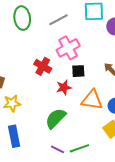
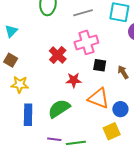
black square: (78, 71) -> (100, 65), moved
blue rectangle: (14, 136) -> (28, 115), moved
purple line: (57, 149) -> (54, 139), turned -32

